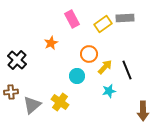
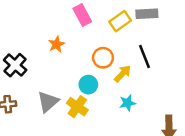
black line: (127, 70) -> (145, 57), moved
yellow cross: (60, 102) -> (77, 107), moved
gray triangle: (32, 105) -> (48, 102), moved

